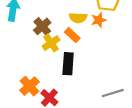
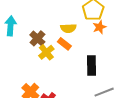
orange star: (99, 20) -> (99, 27), moved
black rectangle: (68, 64) -> (91, 65), moved

